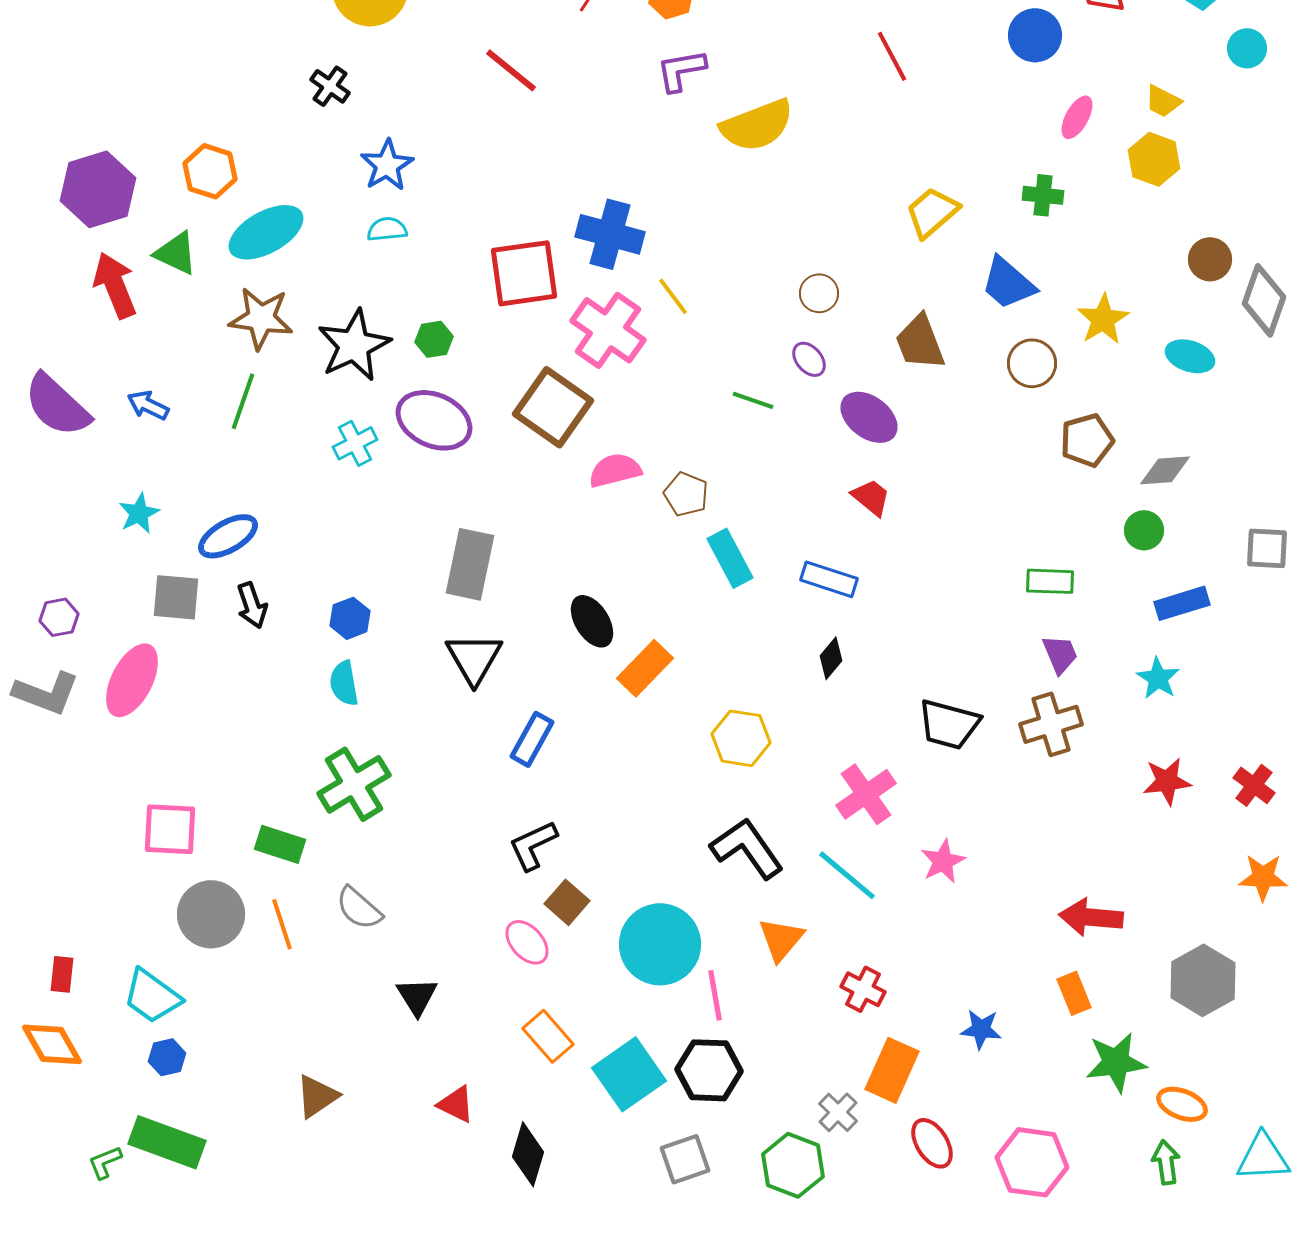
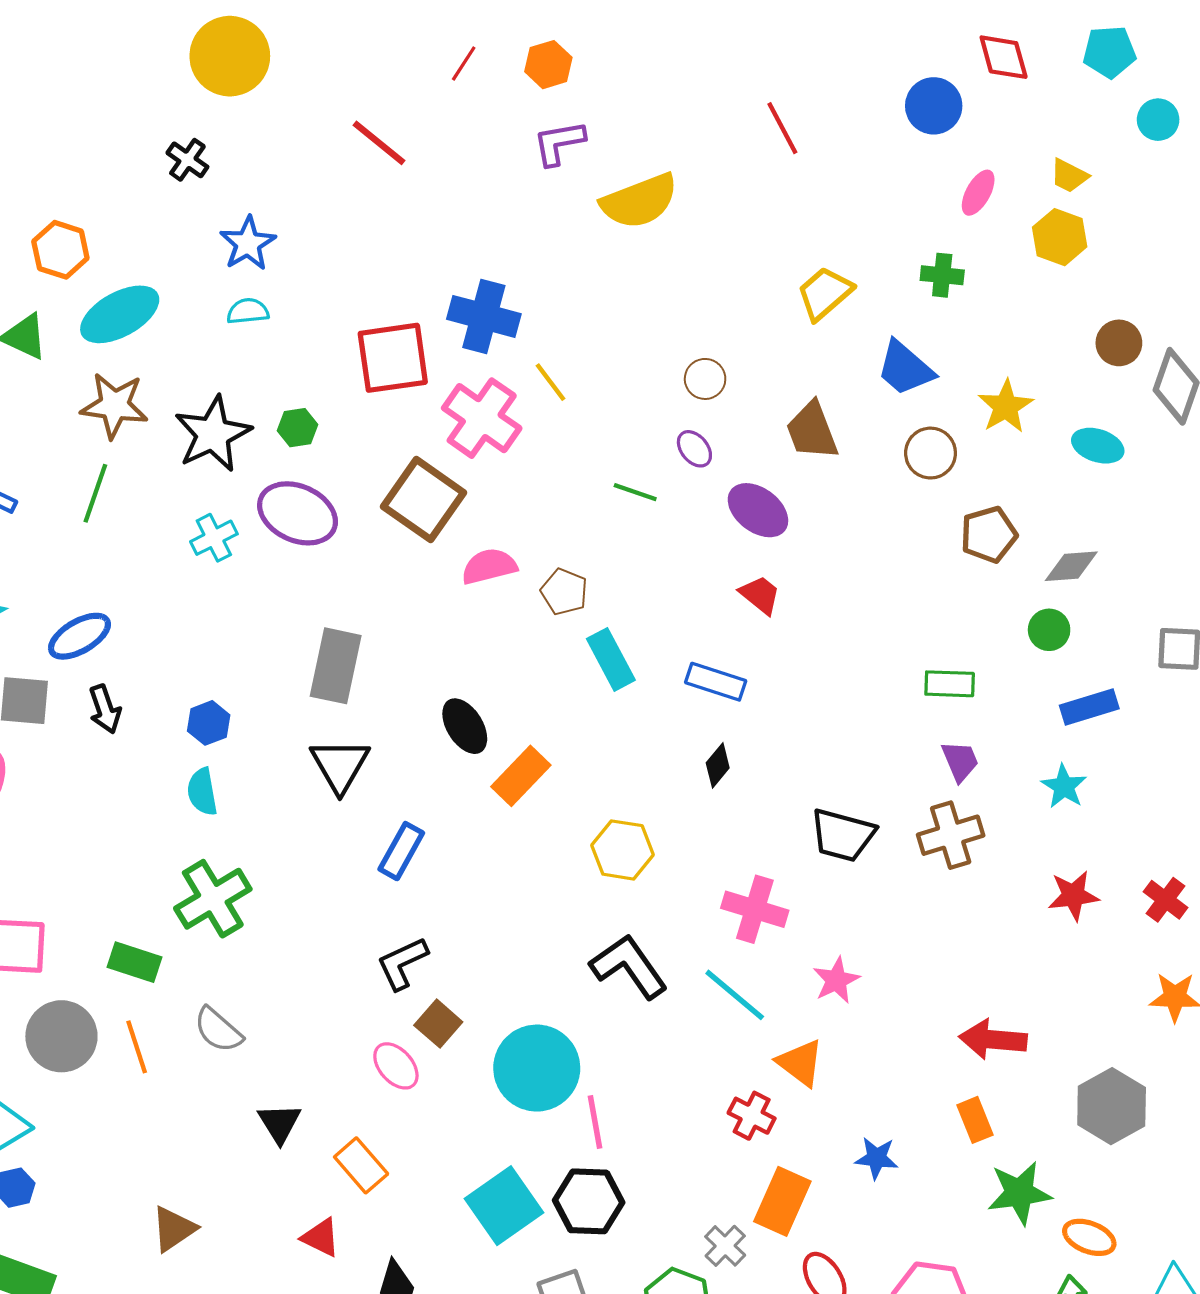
pink cross: (866, 794) -> (755, 909), turned -38
orange triangle: (781, 939) -> (800, 1063), moved, turned -33
orange rectangle: (548, 1036) -> (361, 1165), moved

